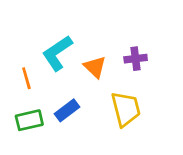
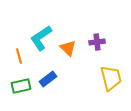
yellow trapezoid: (126, 109) -> (111, 78), moved

